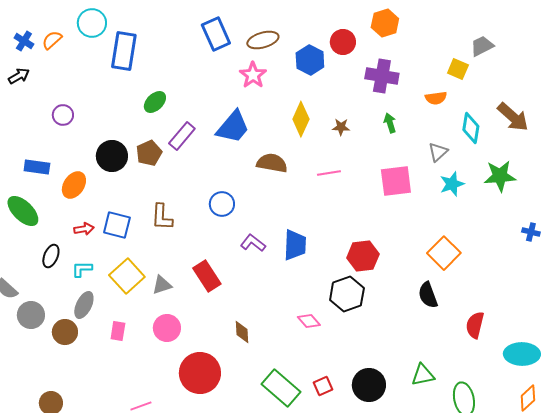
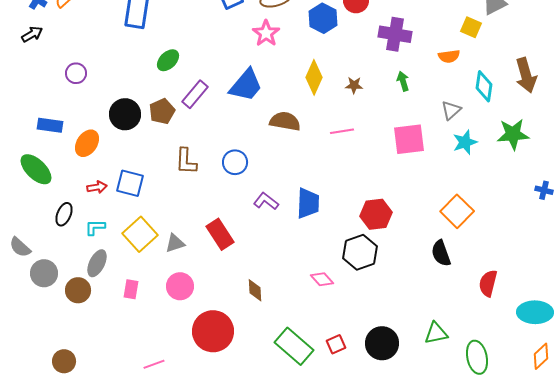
brown arrow: (513, 117) -> (526, 75), turned 32
brown L-shape: (162, 217) -> (186, 161), moved

